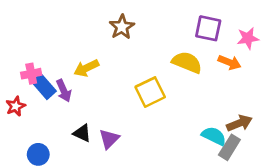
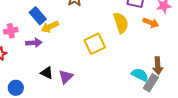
yellow semicircle: (187, 62) -> (121, 23), turned 50
blue rectangle: (44, 86) -> (38, 16), moved
purple arrow: (64, 91) -> (34, 43), turned -70
brown arrow: (239, 123) -> (158, 66), turned 108

